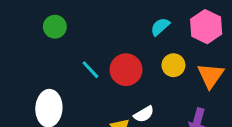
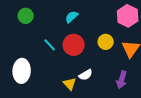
cyan semicircle: (160, 27) -> (72, 17), moved

